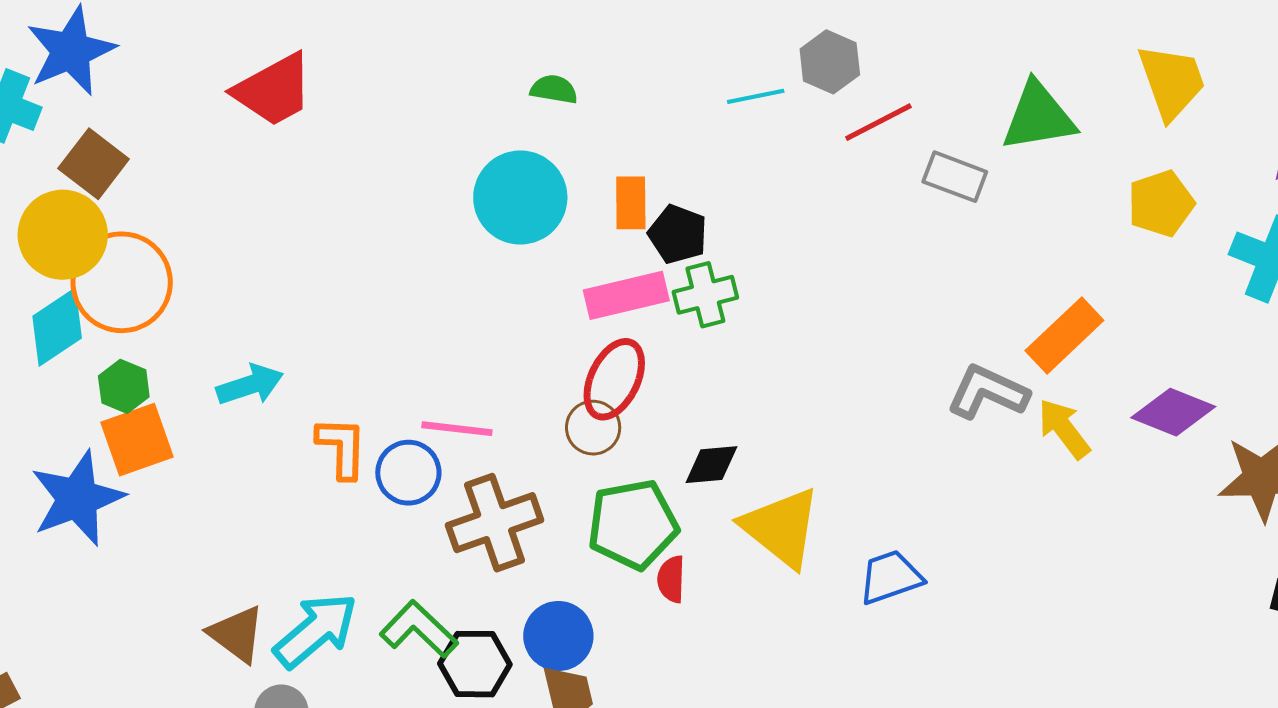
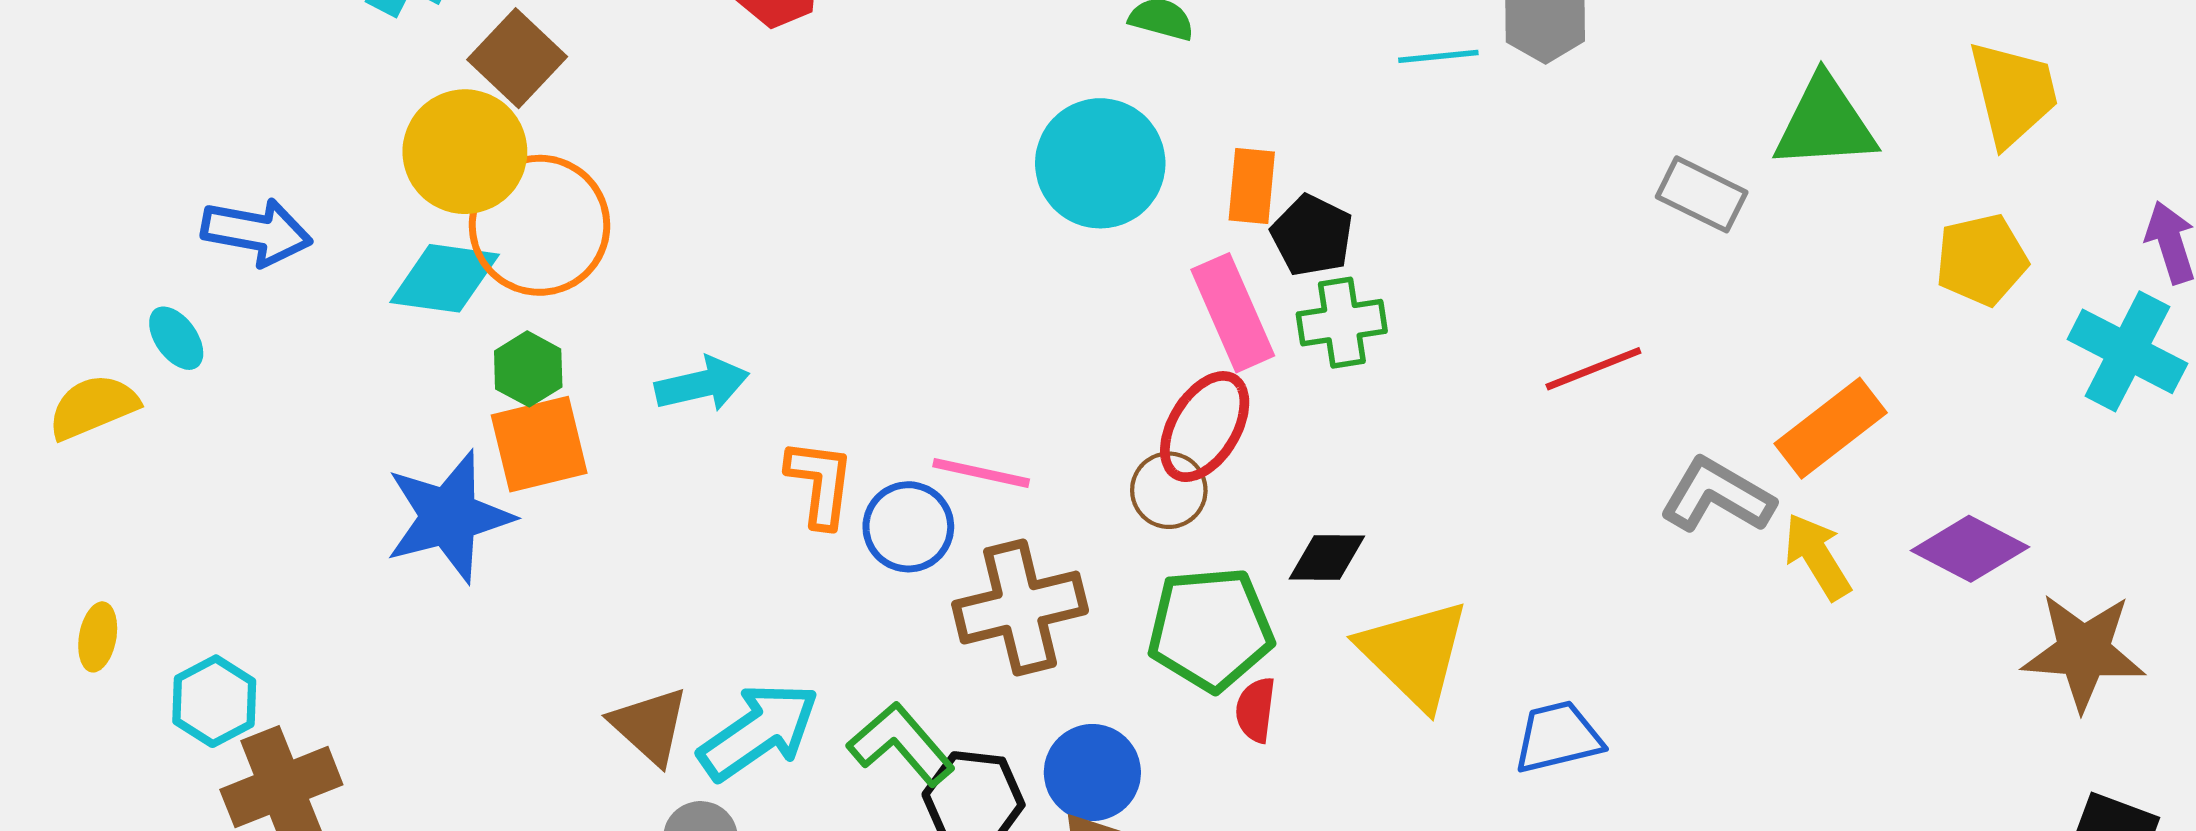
red line: (878, 122) -> (1593, 369), moved
pink rectangle: (626, 295) -> (1233, 313), turned 74
cyan diamond: (57, 327) -> (445, 278), turned 36

